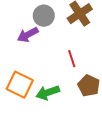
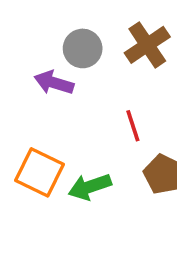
purple arrow: (28, 35) -> (54, 83), turned 45

